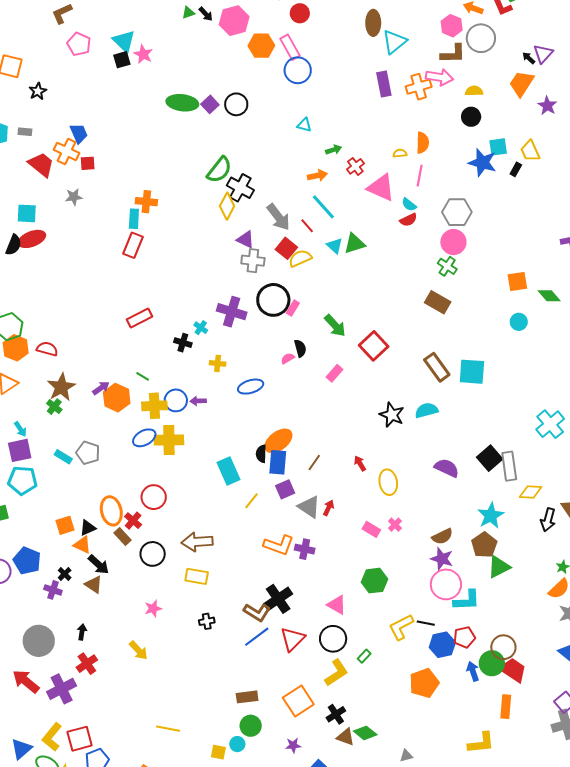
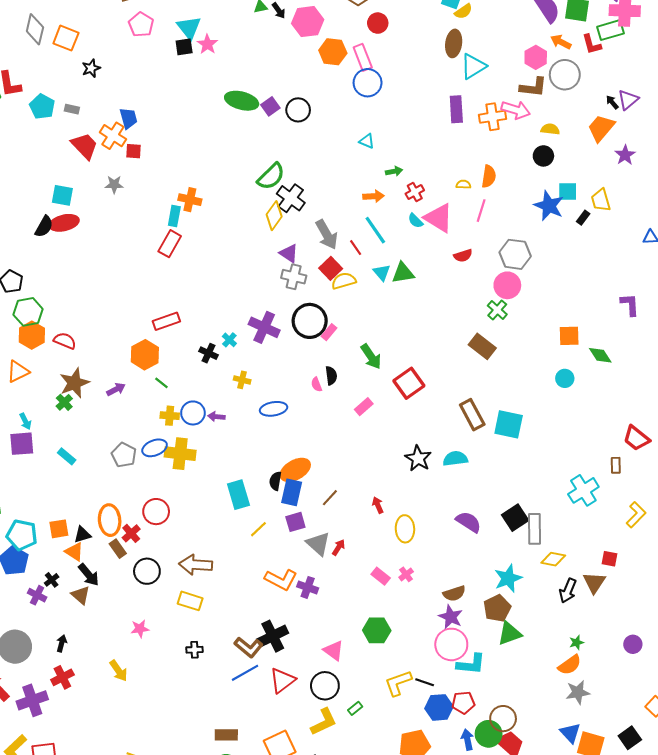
cyan semicircle: (409, 205) -> (415, 221), moved
pink semicircle: (288, 358) -> (316, 384), turned -88
orange hexagon: (117, 398) -> (145, 355), moved
yellow cross: (154, 406) -> (170, 416), size x0.7
gray pentagon: (88, 453) -> (124, 455), moved
cyan pentagon: (22, 480) -> (22, 535), moved

